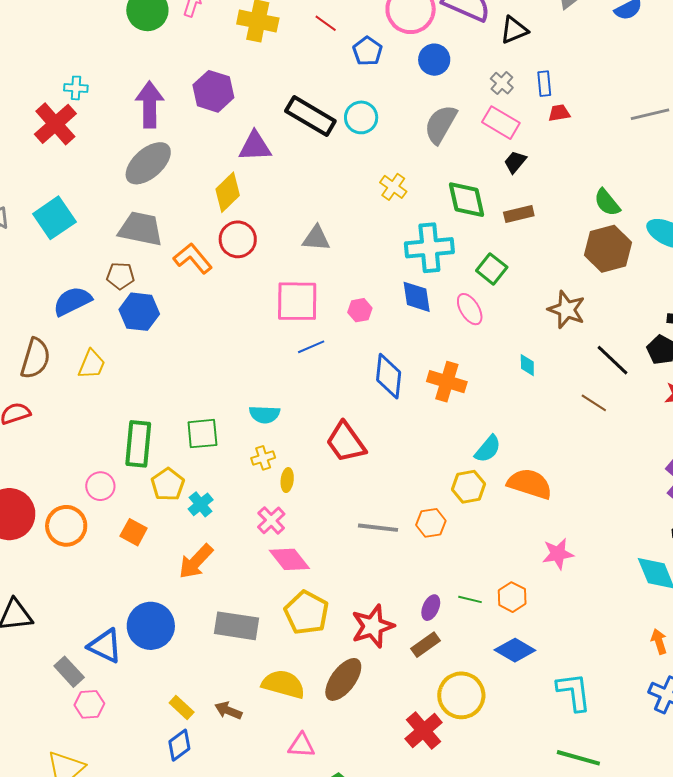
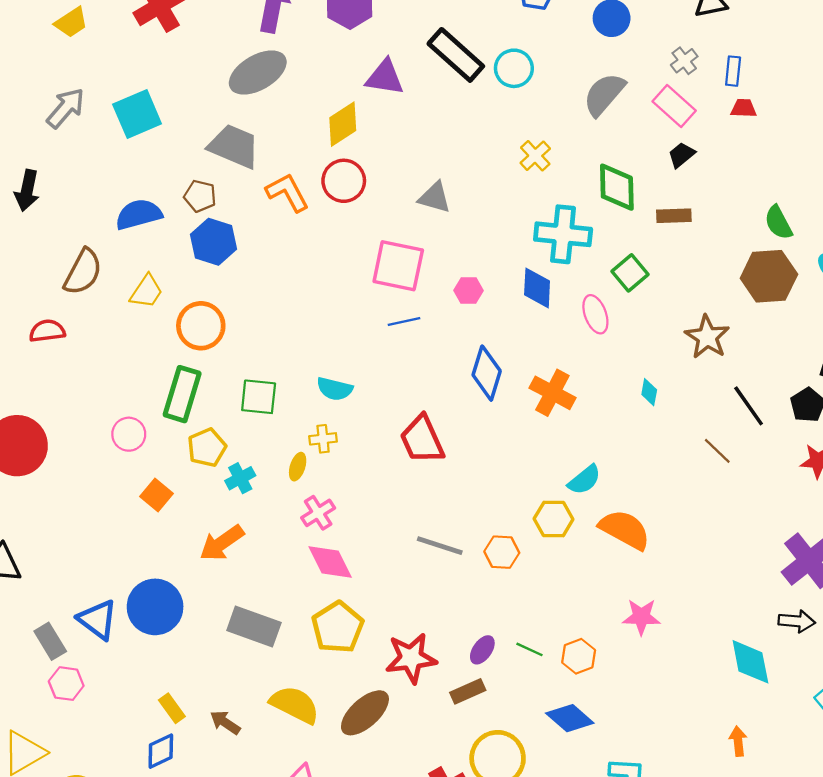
yellow ellipse: (287, 480) -> (298, 467), moved
orange circle: (66, 526) -> (201, 326), moved

